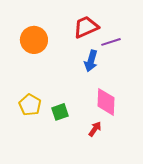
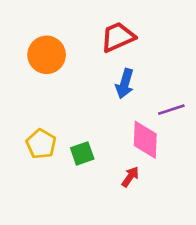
purple line: (111, 42) -> (171, 110), moved

